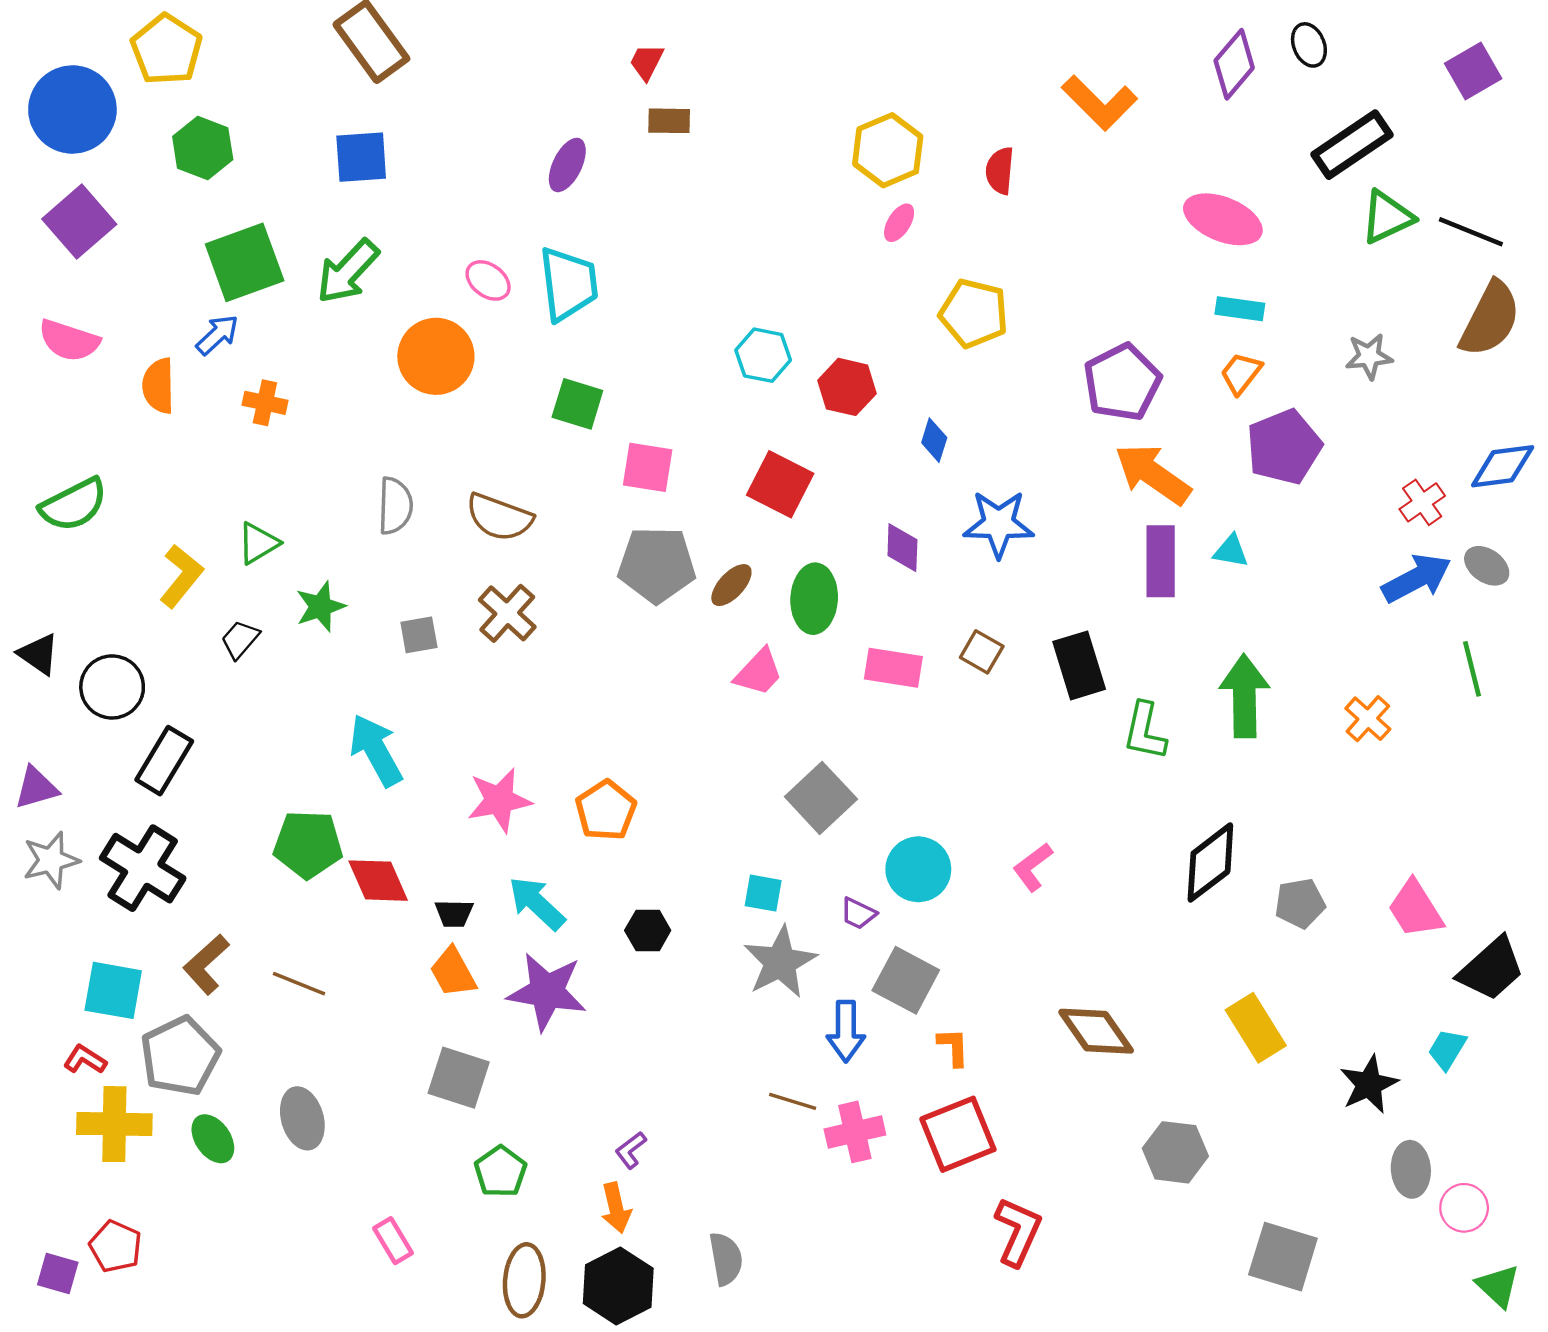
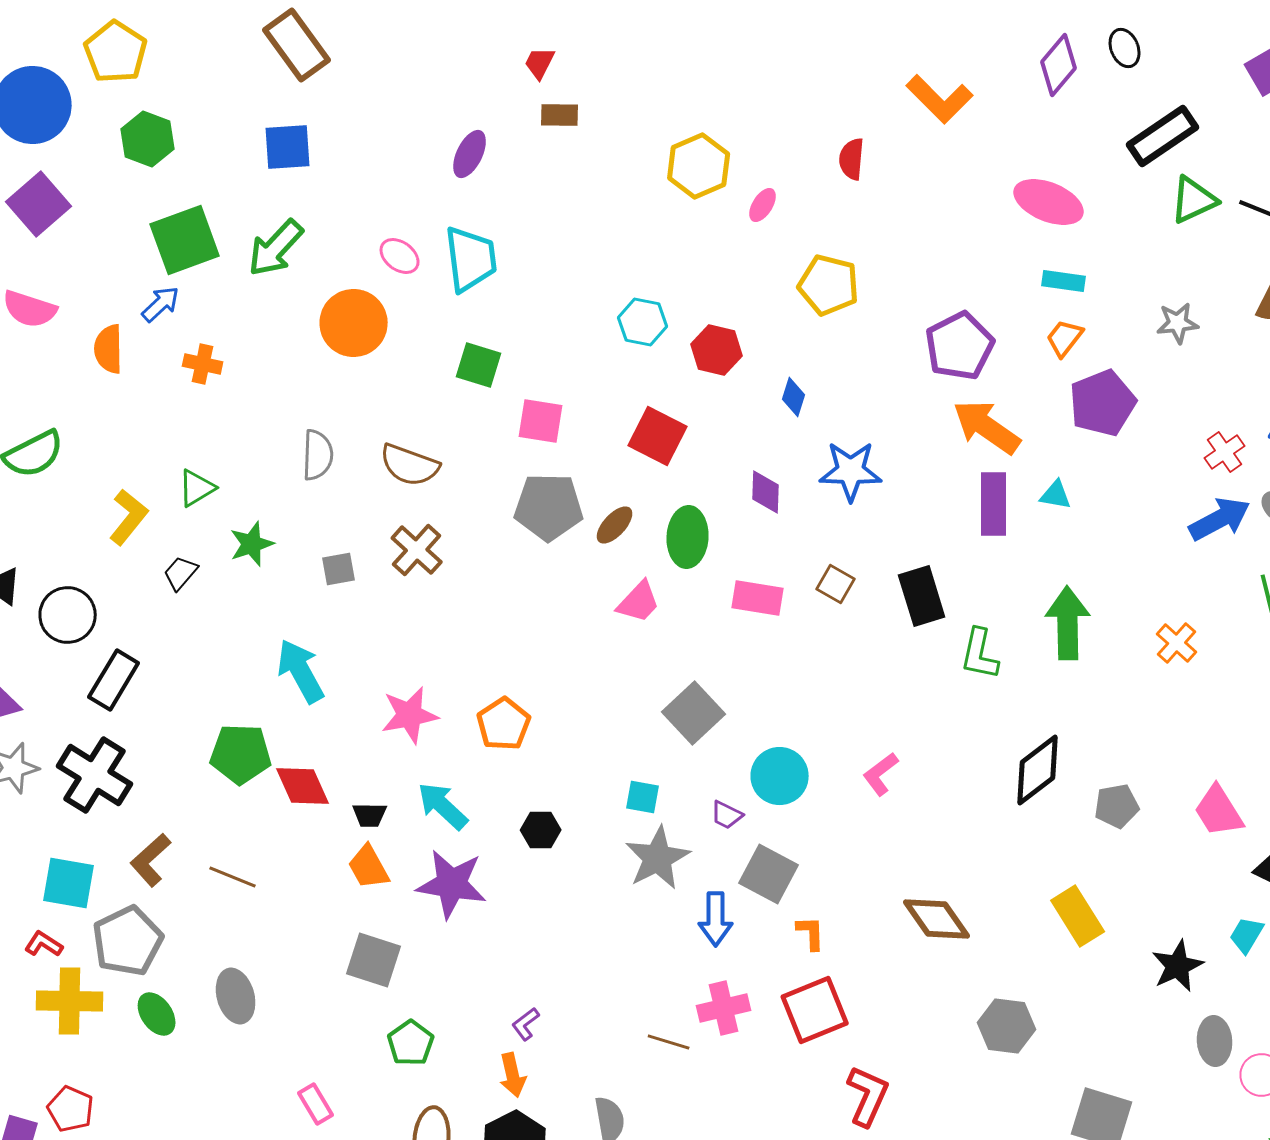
yellow hexagon: (888, 150) -> (699, 166), moved
brown line: (793, 1101) -> (669, 1042), moved

